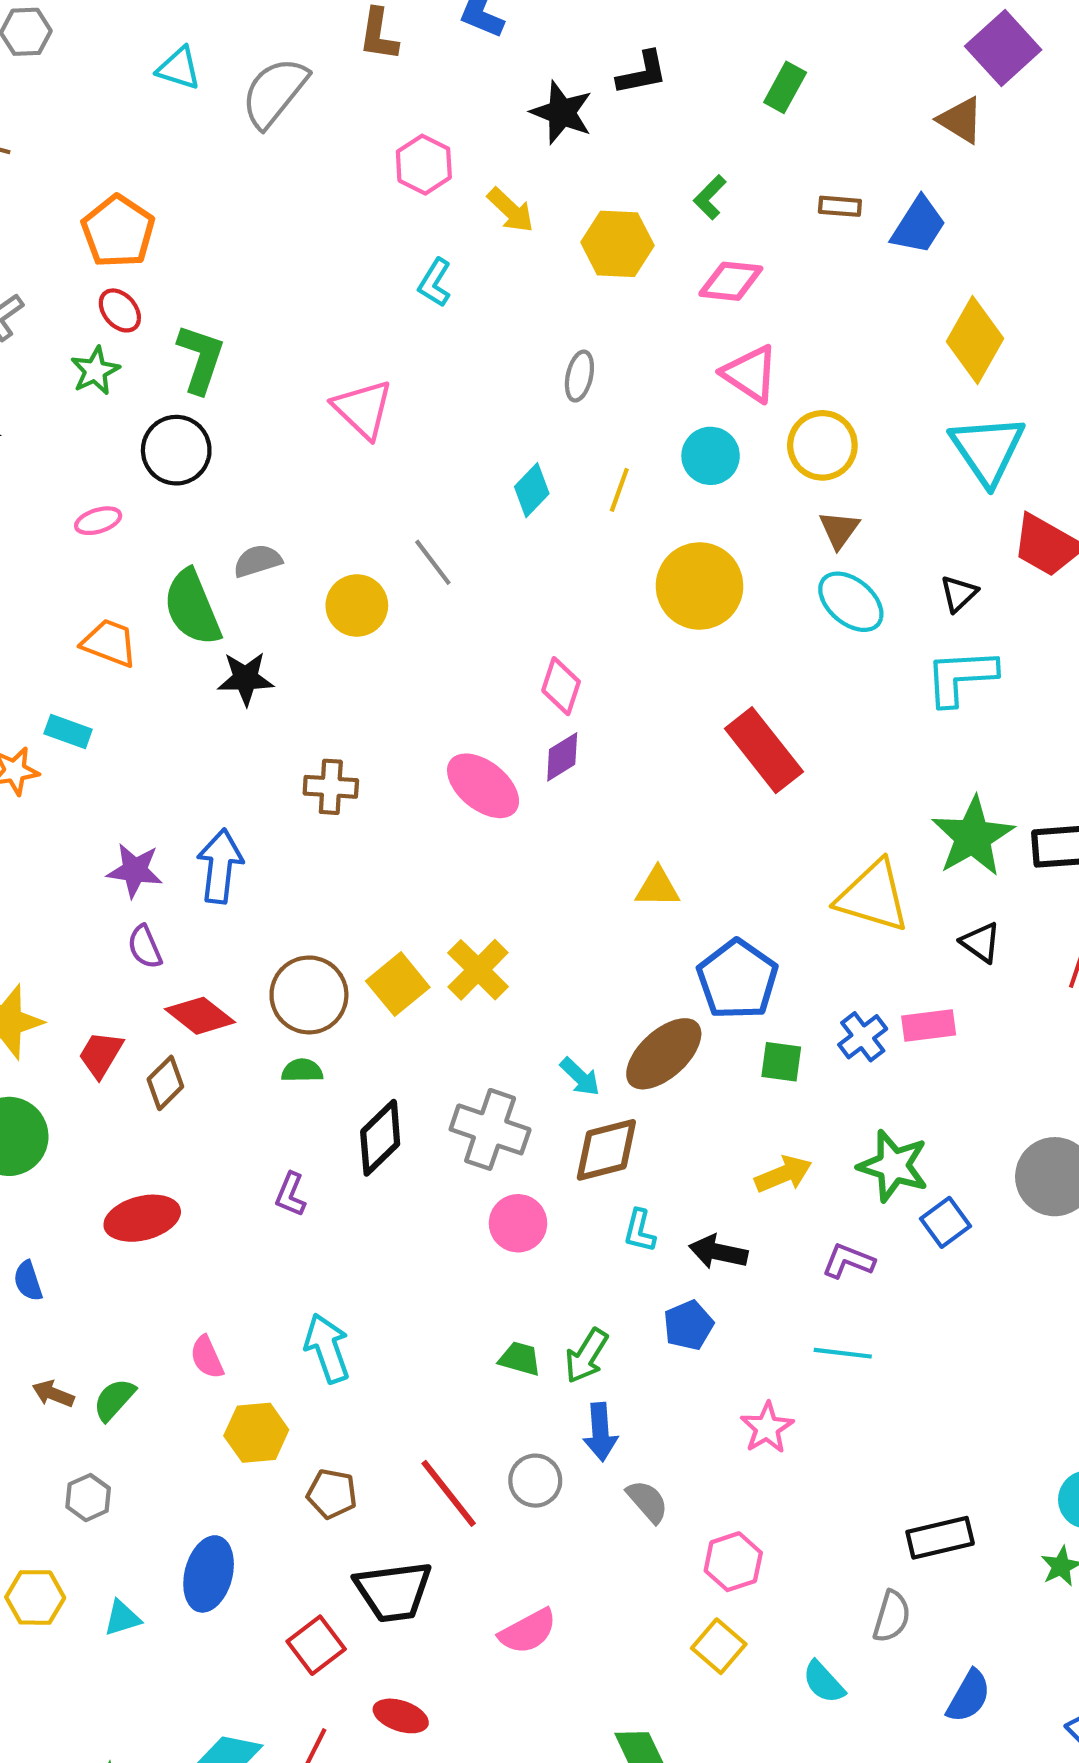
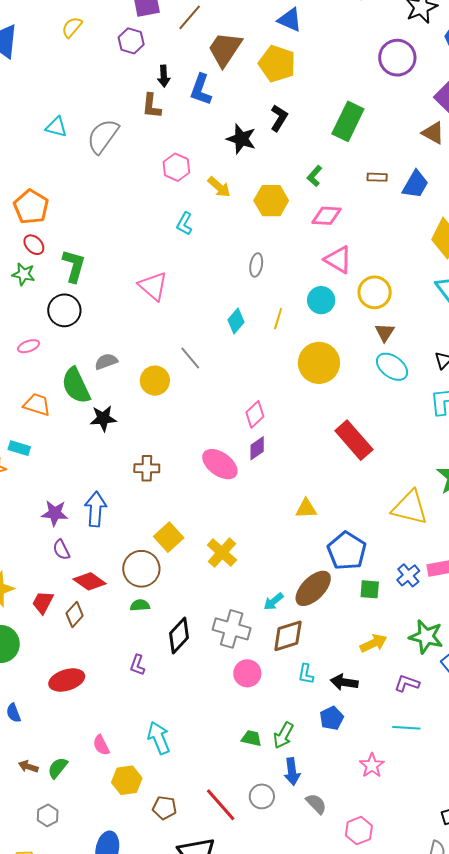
black L-shape: (642, 73) -> (279, 118), turned -44
green rectangle: (785, 87) -> (348, 121), size x1.6
green star: (95, 371) -> (24, 274), turned -30
pink diamond: (561, 686) -> (255, 414), turned 32
yellow square: (398, 984) -> (169, 537), moved
cyan arrow: (580, 1077) -> (274, 601), turned 100

